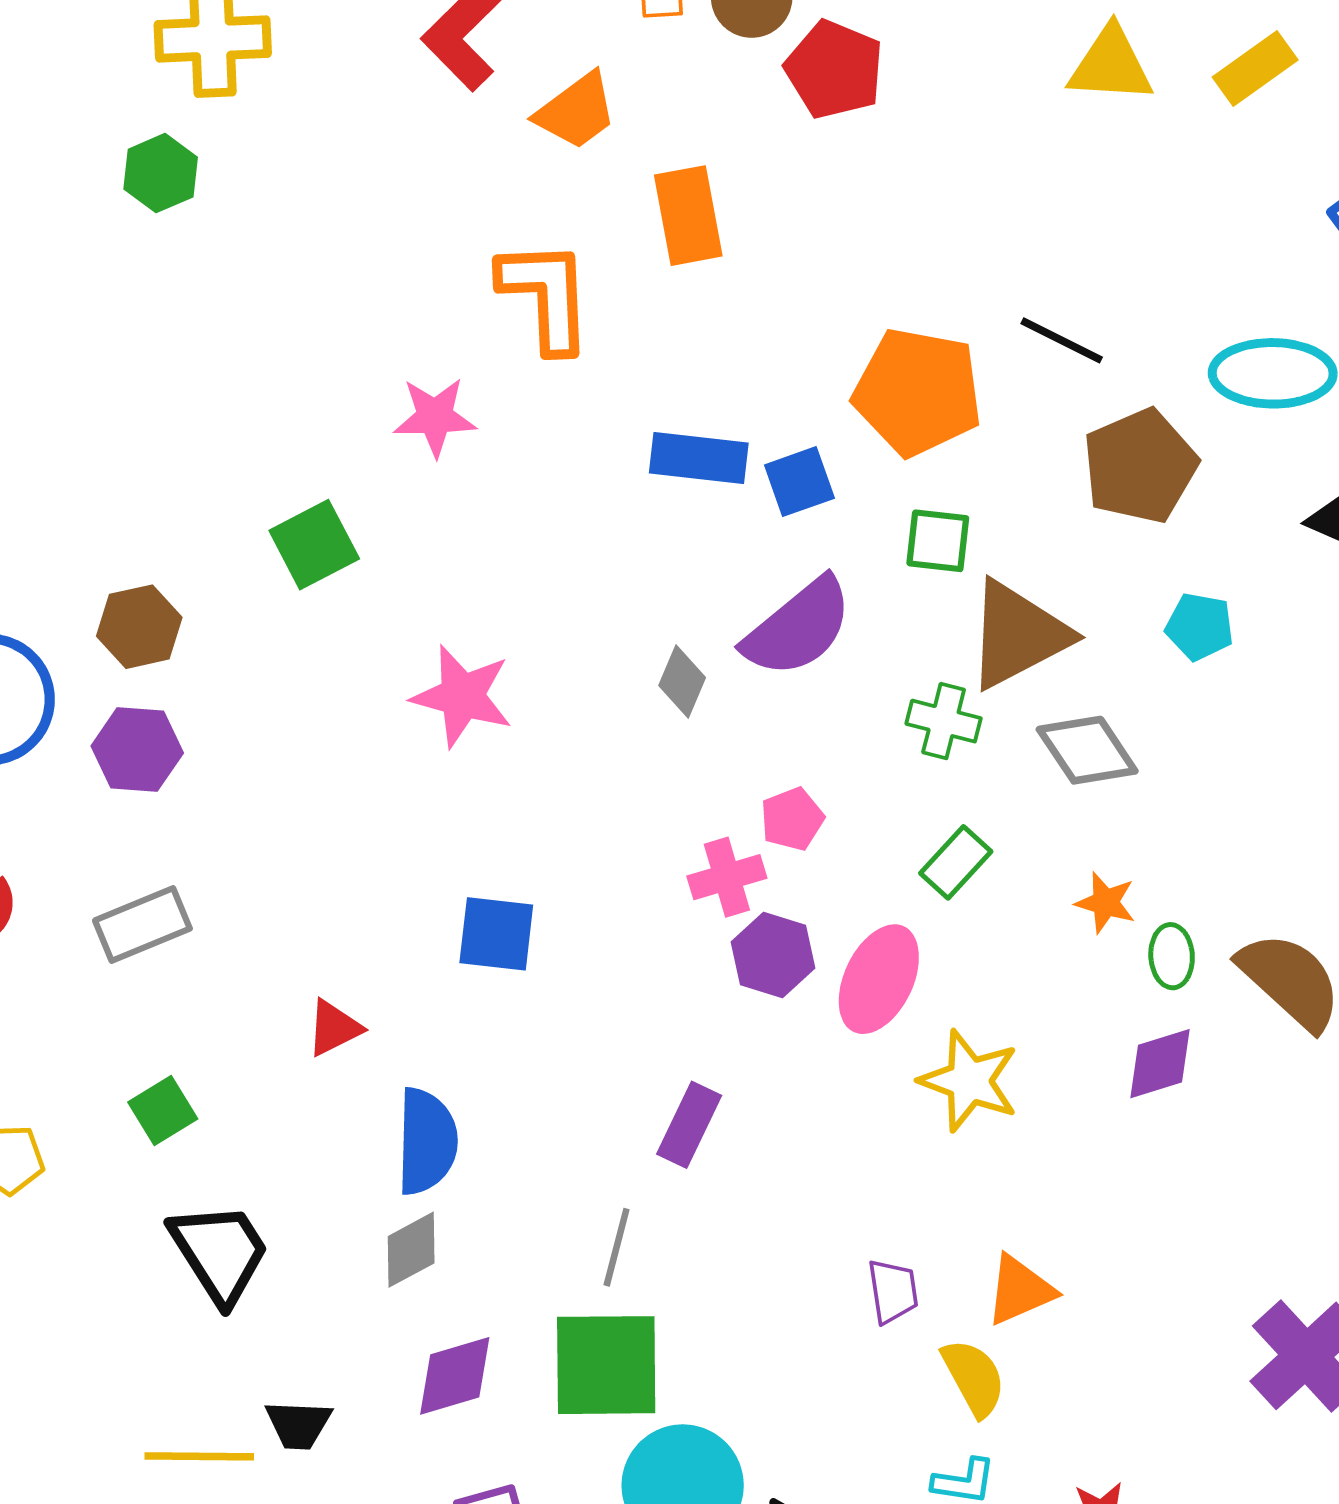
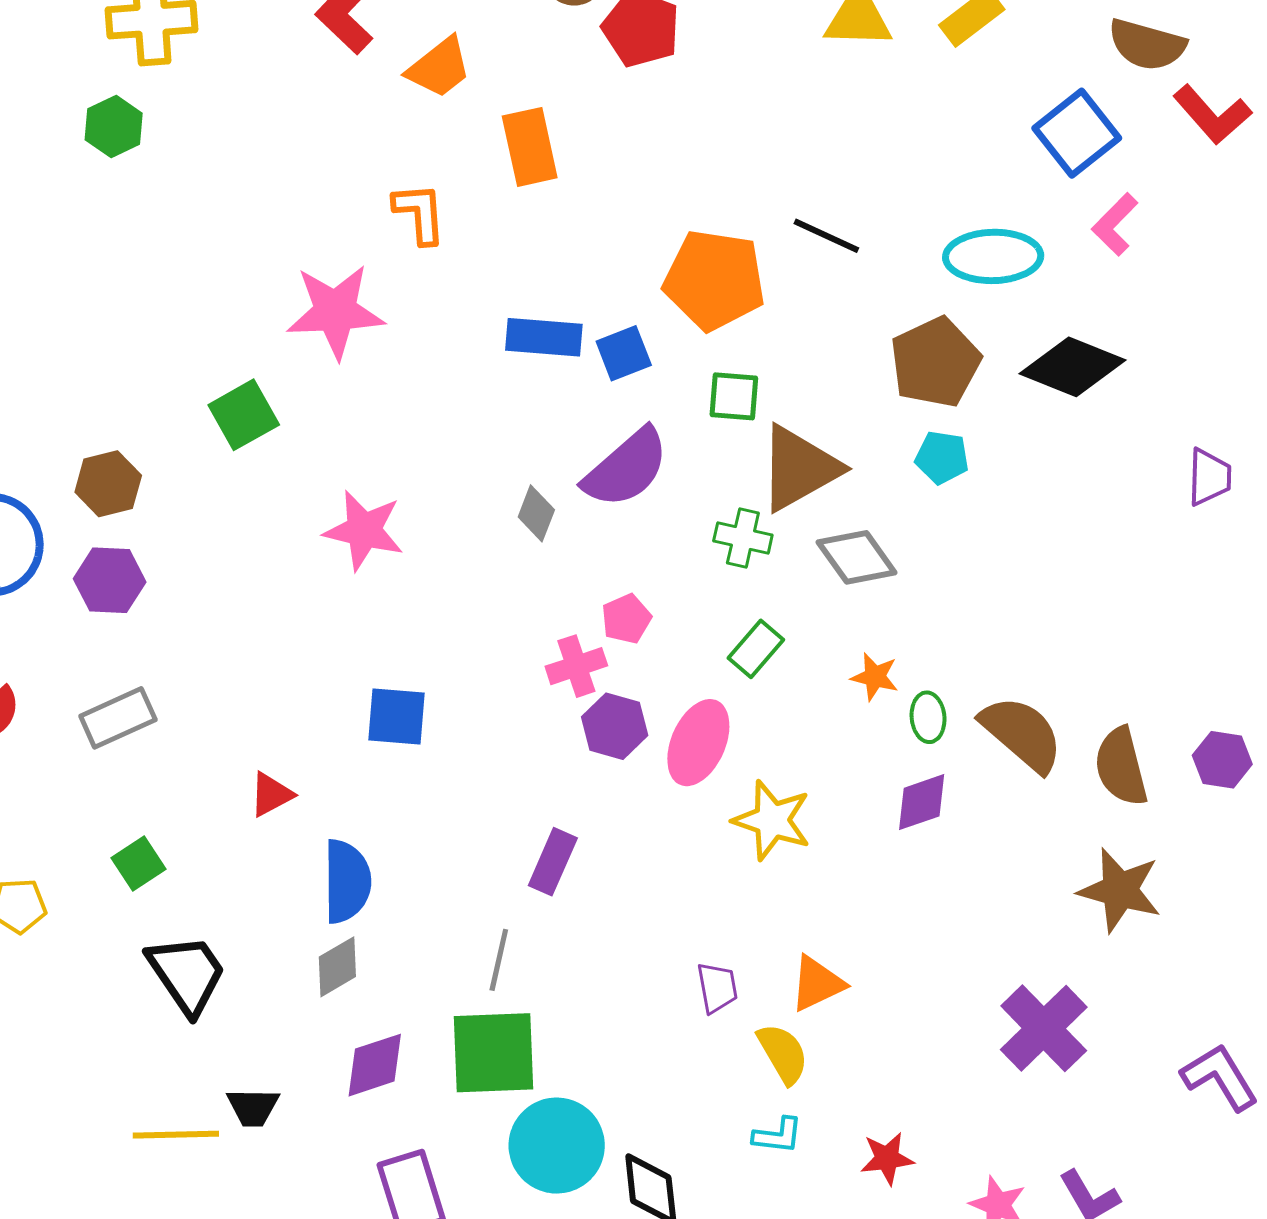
orange L-shape: (546, 296) -> (420, 213), size x0.7
pink star: (435, 417) -> (335, 311), size x1.5
brown pentagon: (1140, 466) -> (935, 362), moved

